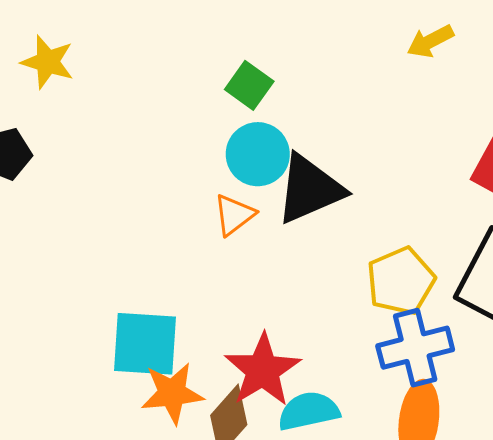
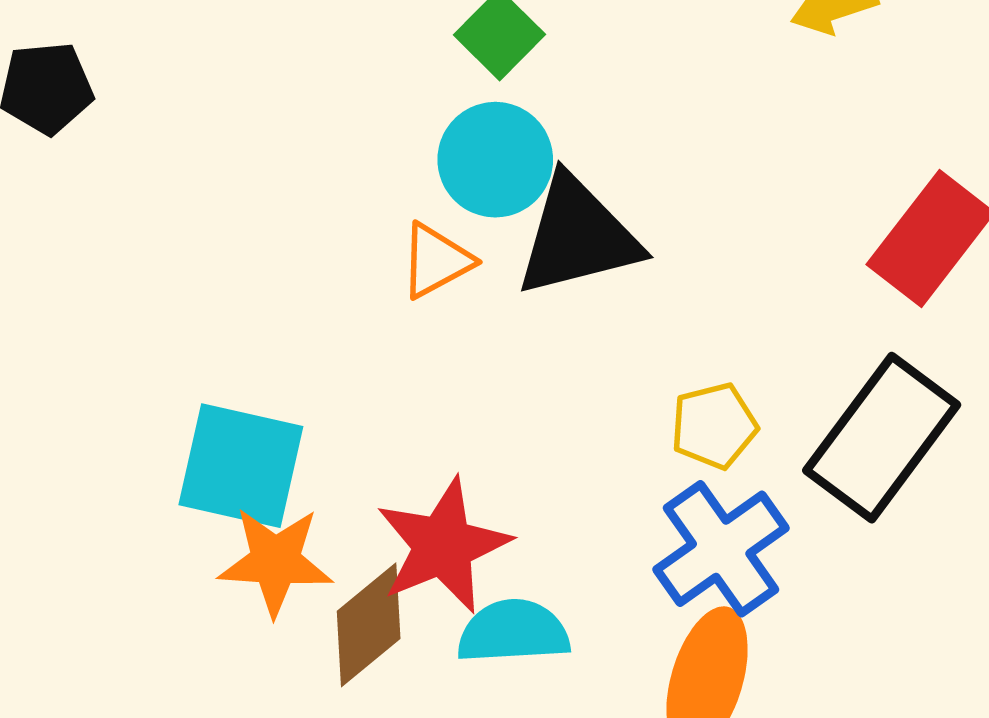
yellow pentagon: (401, 281) -> (714, 426), size x0.7
blue cross: (415, 348) -> (721, 549), turned -30

